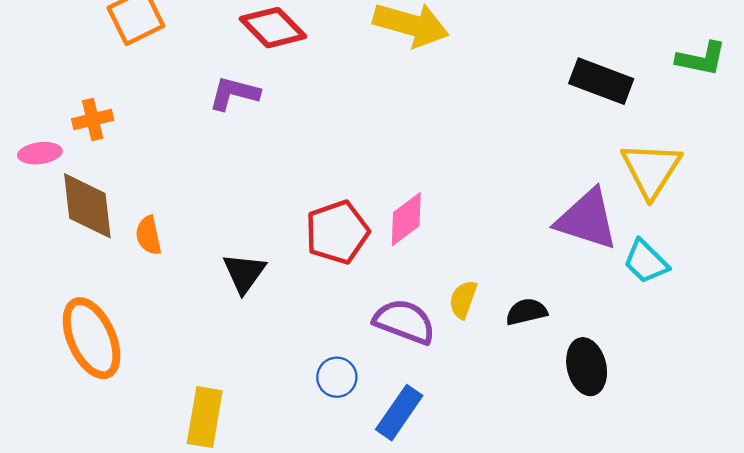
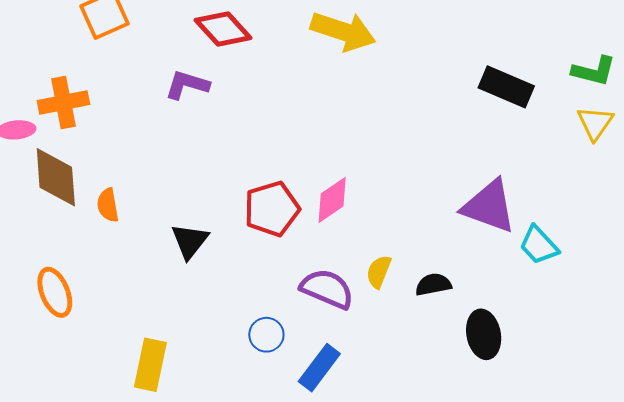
orange cross: (93, 119) -> (63, 102), size x1.4
yellow triangle: (651, 170) -> (595, 123), moved, size x0.7
orange ellipse: (91, 338) -> (55, 292), size x0.7

